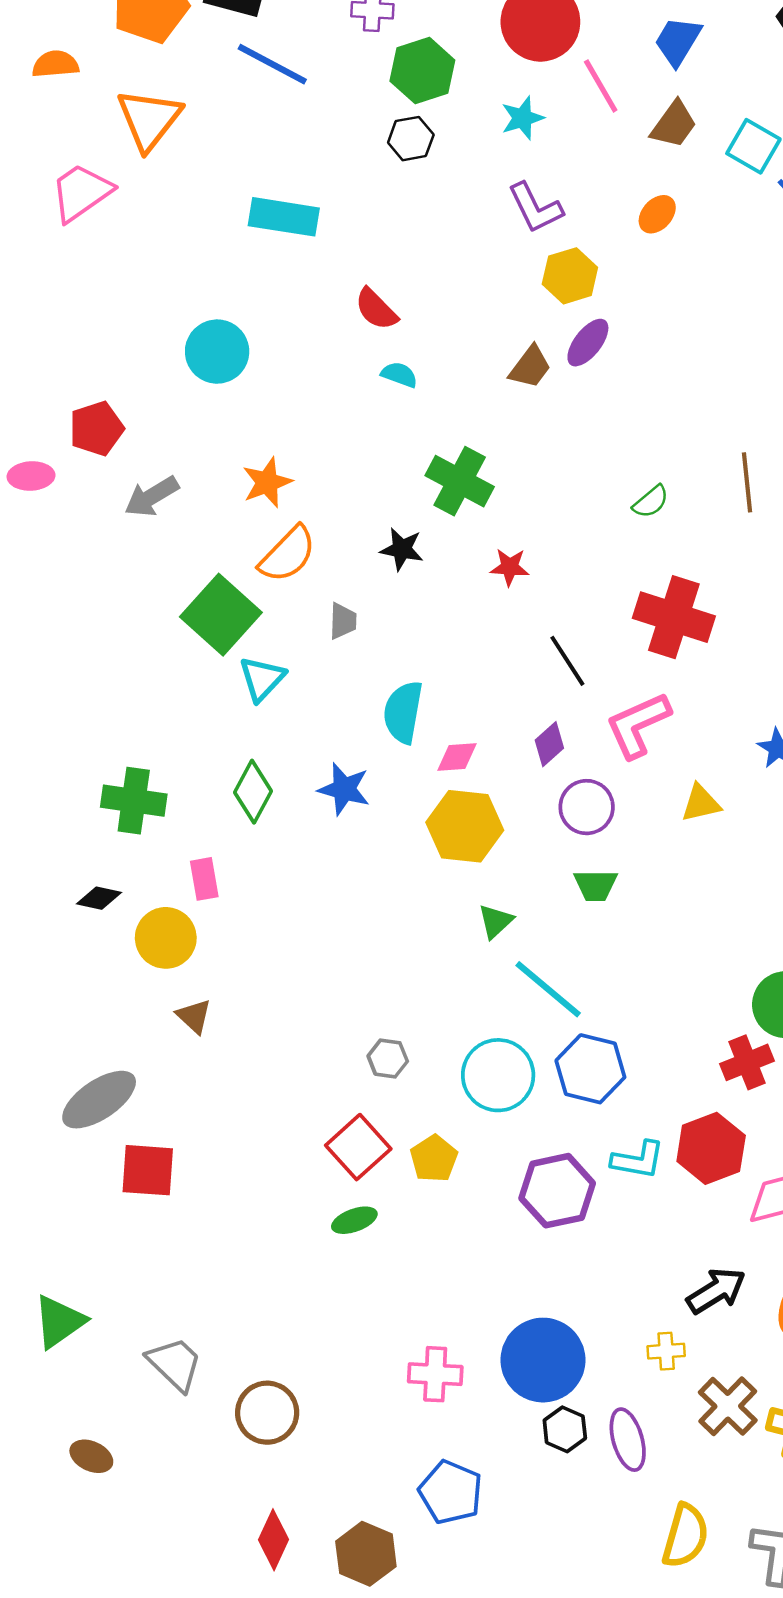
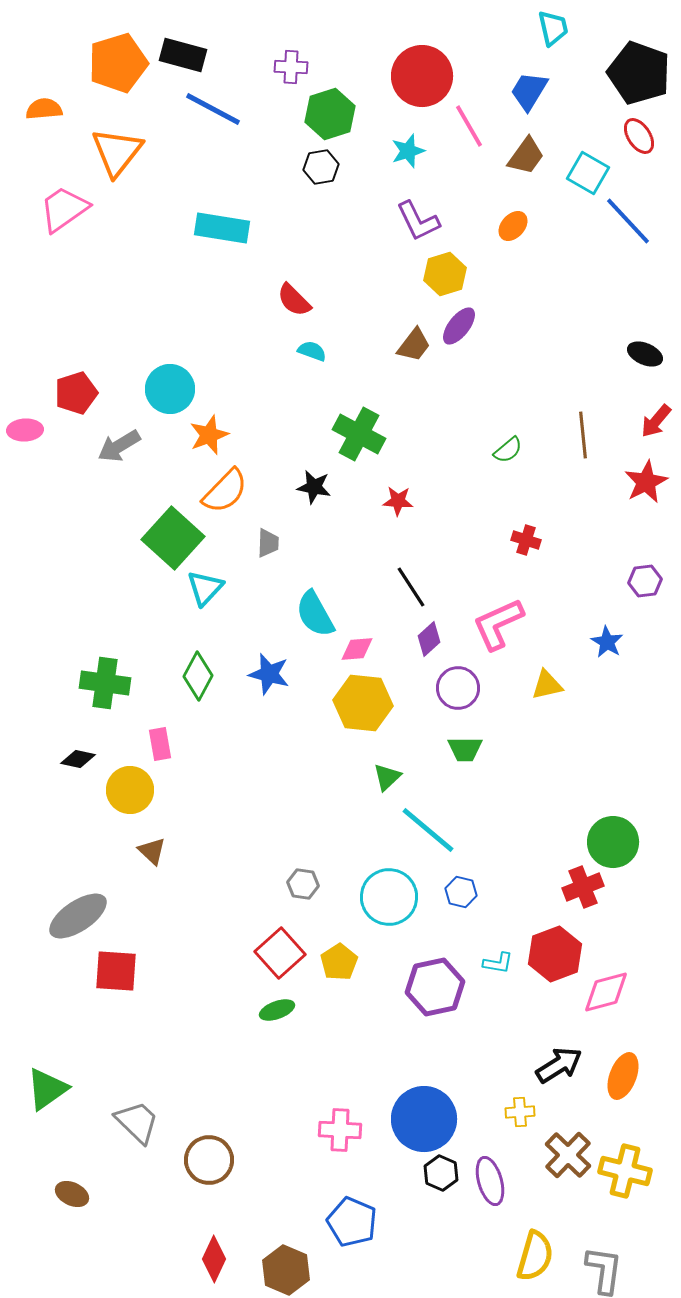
cyan circle: (217, 352) -> (170, 389), moved
red cross: (674, 617) -> (526, 540), size x0.5
black line: (567, 661) -> (411, 587), moved
cyan semicircle: (403, 712) -> (315, 614), turned -39
blue hexagon: (590, 1069) -> (461, 892), size x0.6
cyan L-shape: (638, 1160) -> (498, 963), size x0.7

